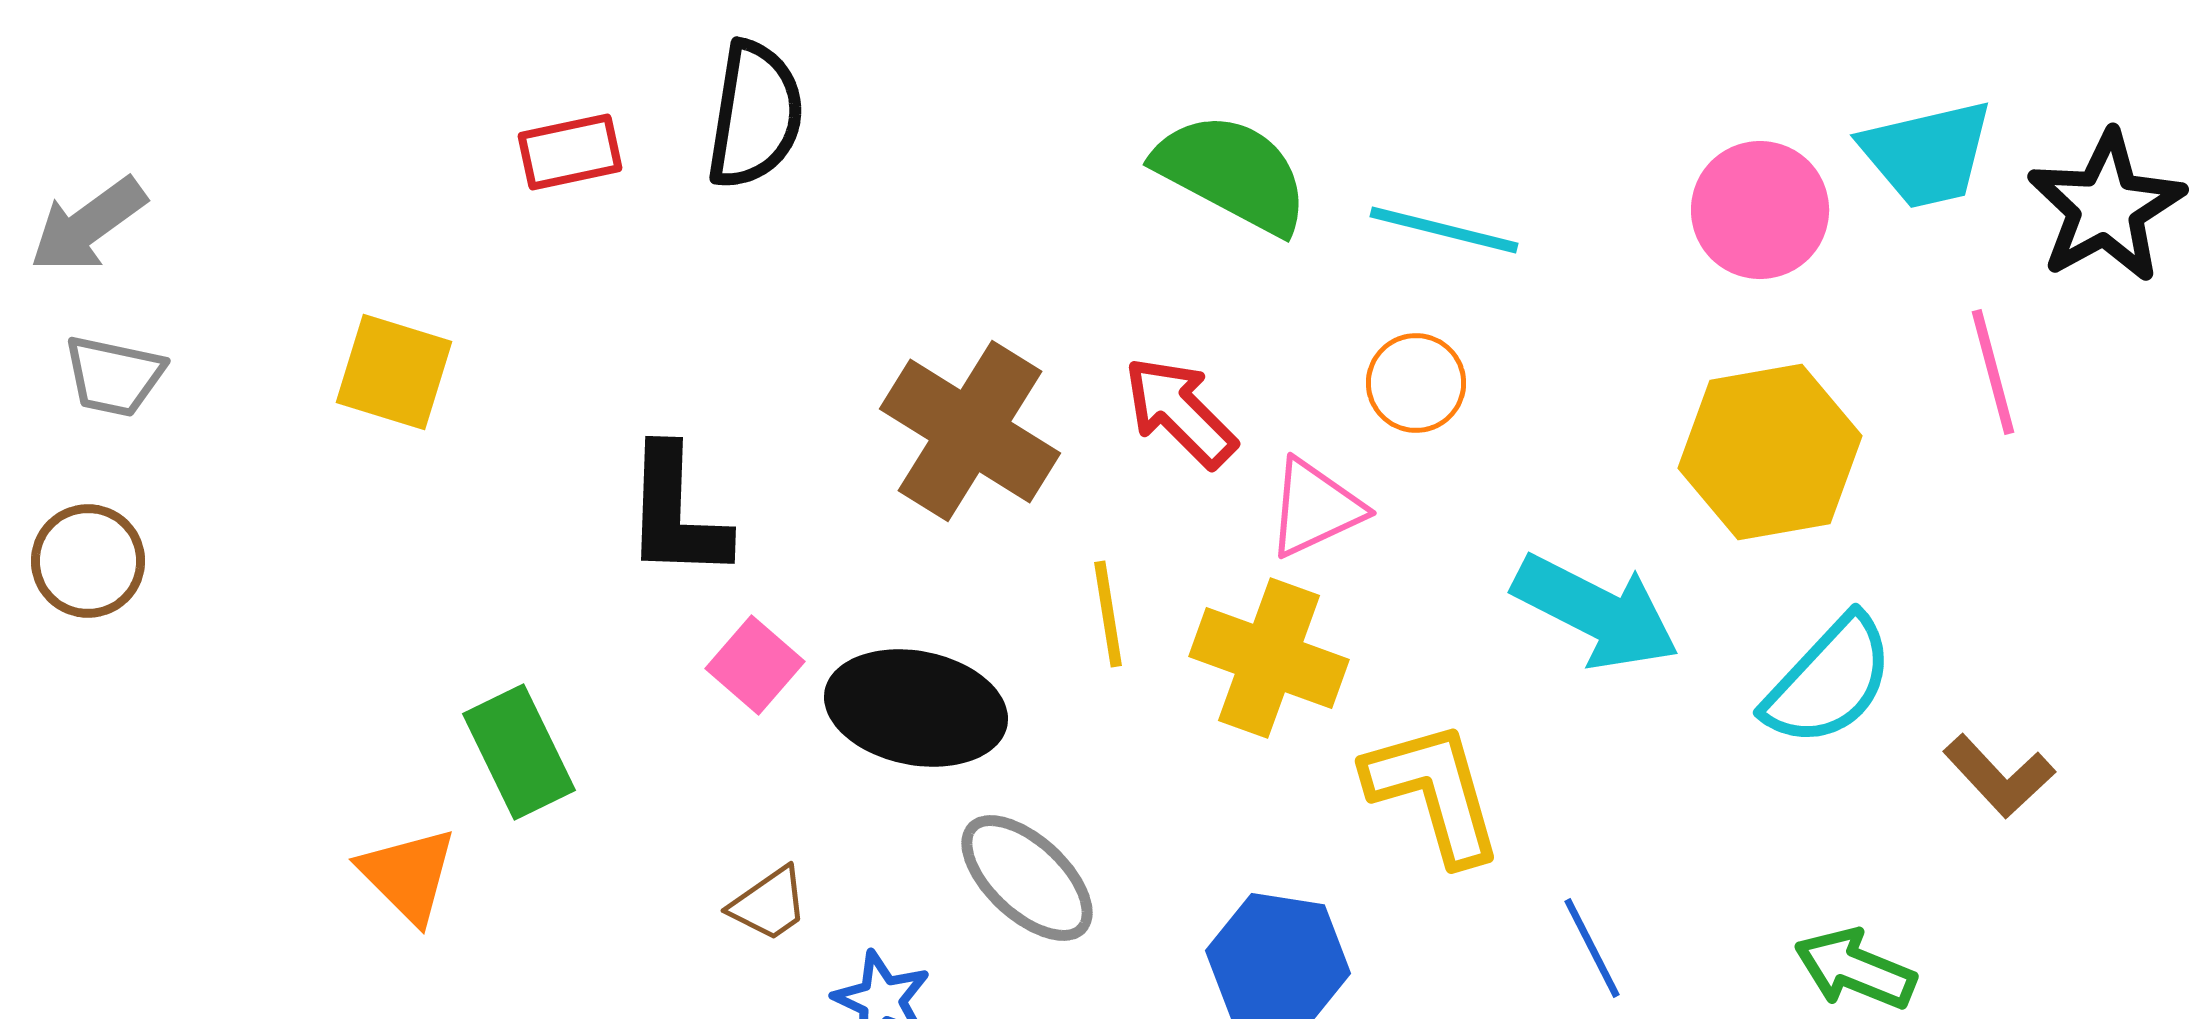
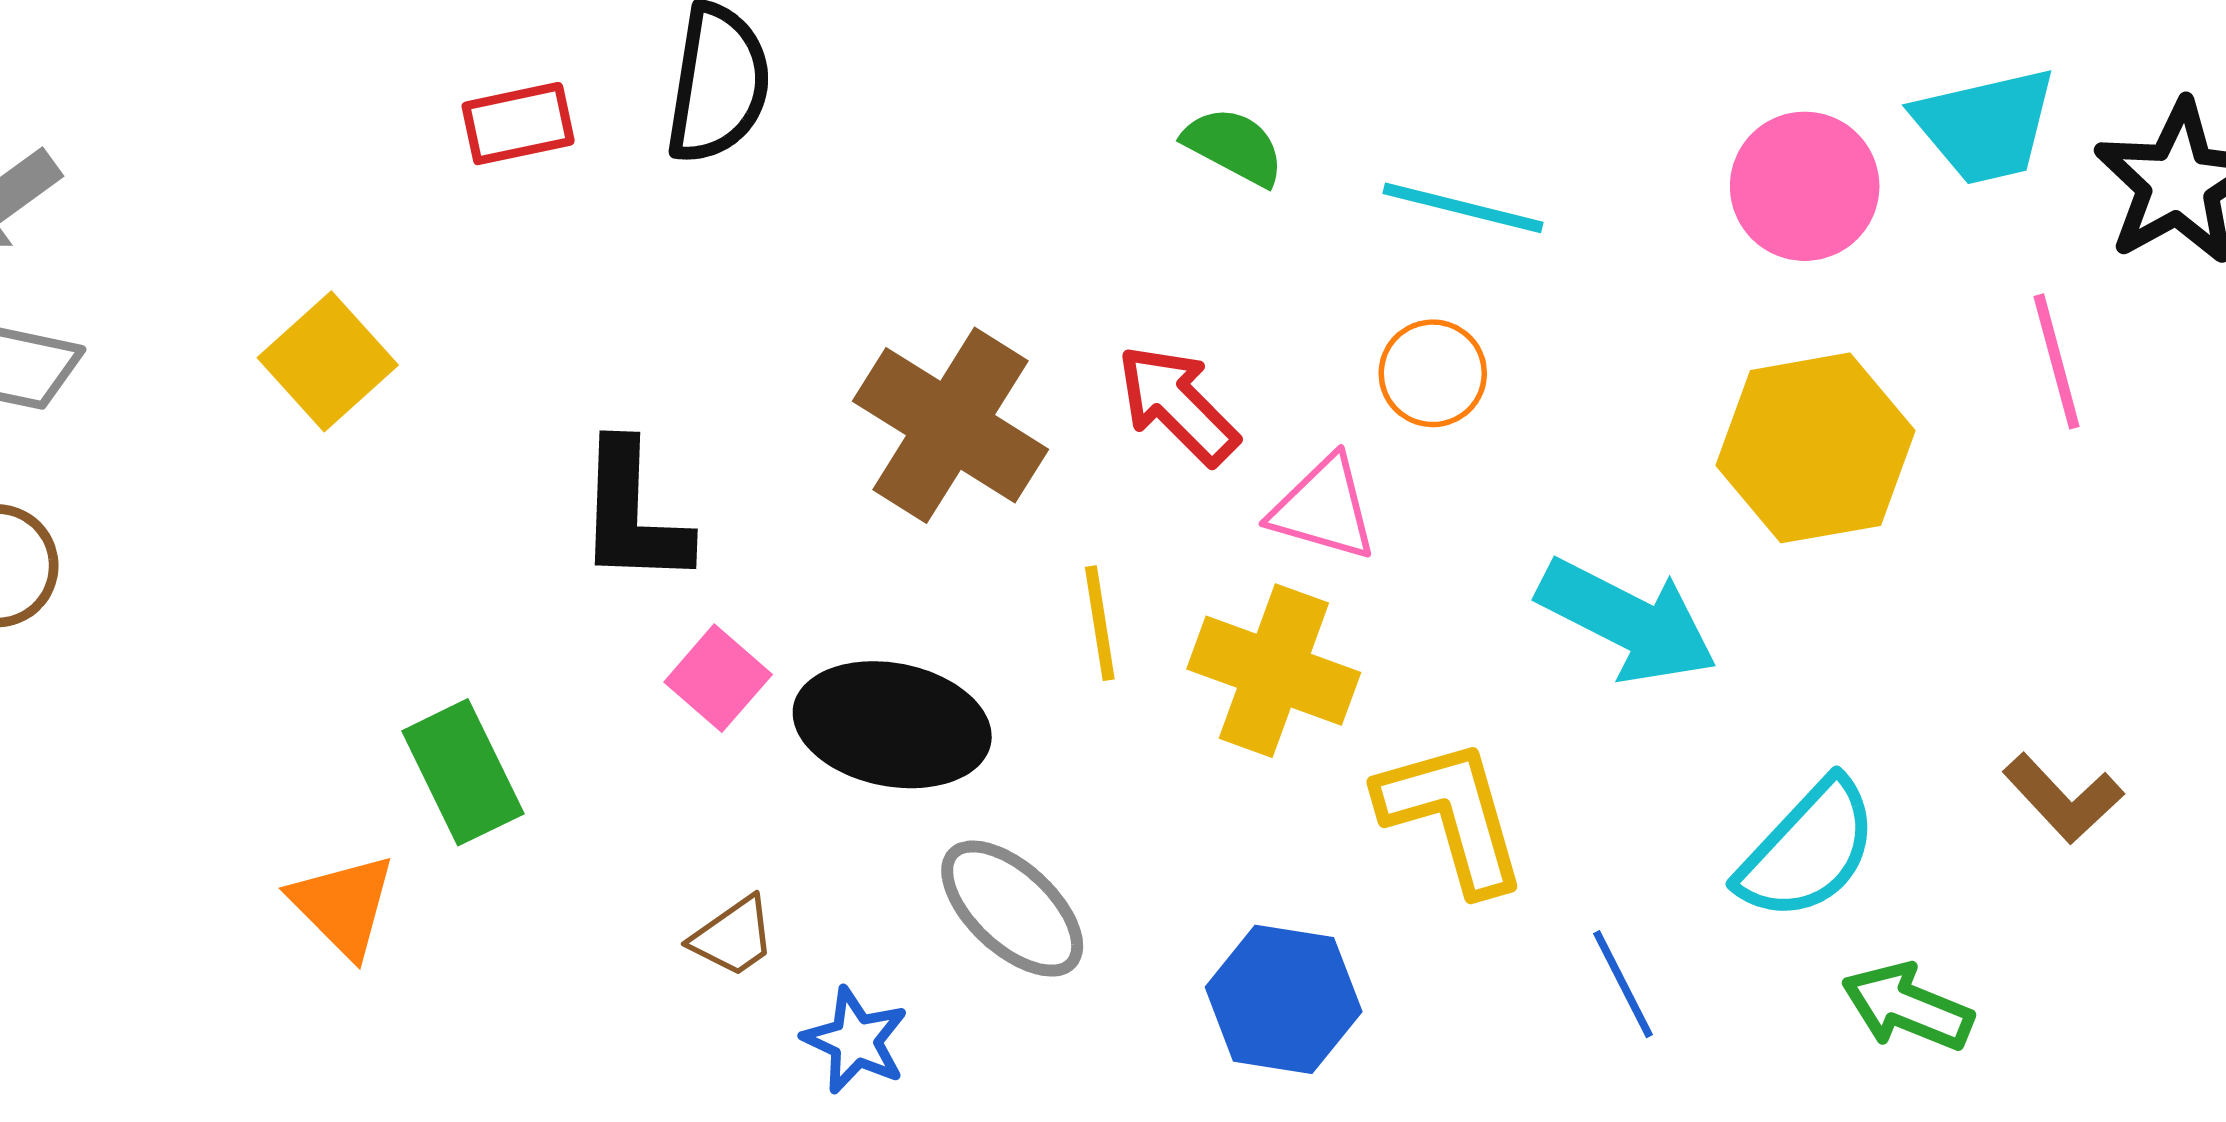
green semicircle: (1232, 173) -> (1234, 146), size x0.6
yellow square: (394, 372) -> (328, 361), turned 31
pink triangle: (1315, 508) -> (1324, 508), turned 41
cyan semicircle: (1829, 681) -> (1808, 850), moved

